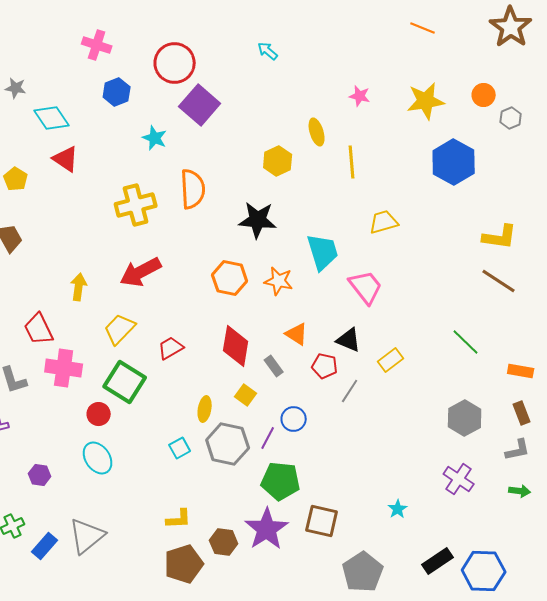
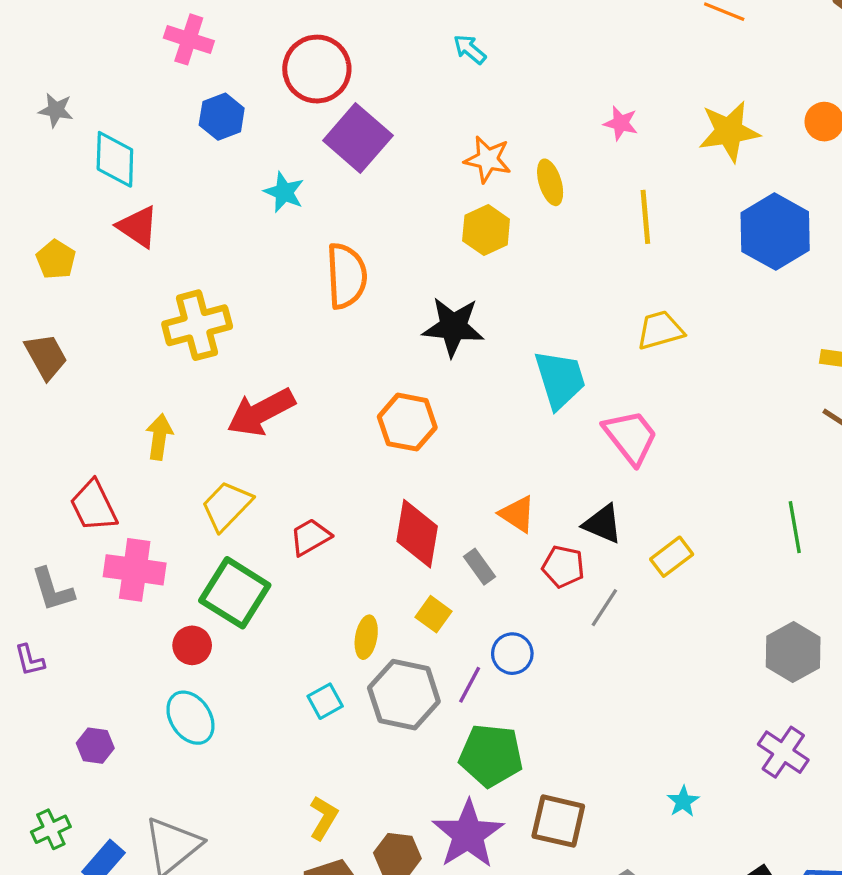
cyan diamond: (52, 118) -> (115, 159), turned 36
yellow line: (352, 162) -> (645, 217), moved
yellow cross: (136, 205) -> (197, 325), moved
orange star: (279, 281) -> (488, 159), moved
green line: (466, 342) -> (795, 527), turned 36
yellow L-shape: (179, 519) -> (323, 818), turned -56

